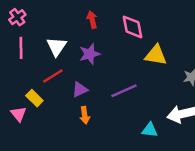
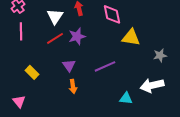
white triangle: (57, 47) -> (55, 16), moved
red line: (53, 76) -> (55, 38), moved
purple triangle: (80, 89) -> (69, 65), turned -40
pink triangle: (19, 114) -> (19, 101), moved

